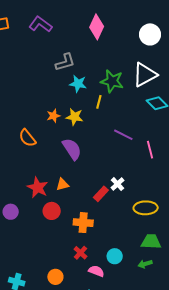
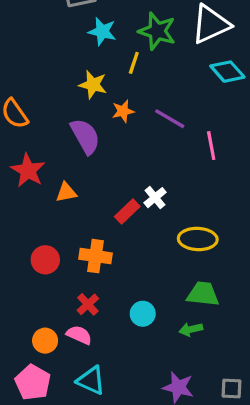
orange star: (53, 116) -> (123, 111), moved
red star: (38, 188) -> (28, 170), moved
red circle: (52, 211) -> (45, 260), moved
pink semicircle: (96, 271) -> (79, 335), moved

